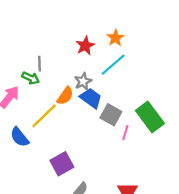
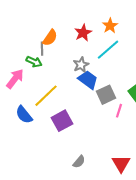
orange semicircle: (65, 96) -> (50, 38), moved
gray square: (111, 115) -> (106, 95), turned 36
purple square: (62, 164) -> (62, 121), moved

